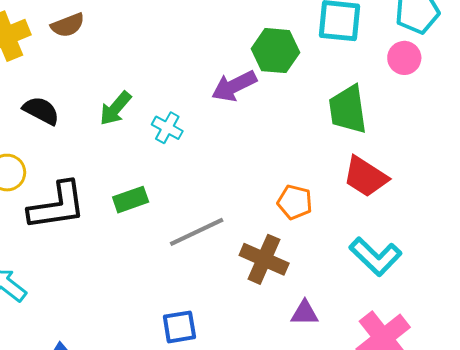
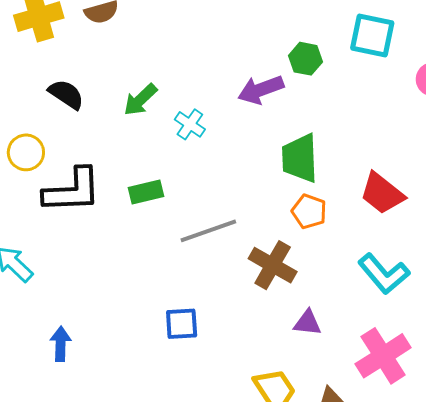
green hexagon: (275, 51) -> (305, 59), size x0.7
green trapezoid: (348, 109) -> (300, 158), moved

